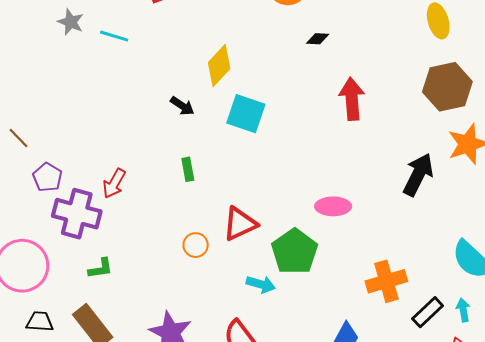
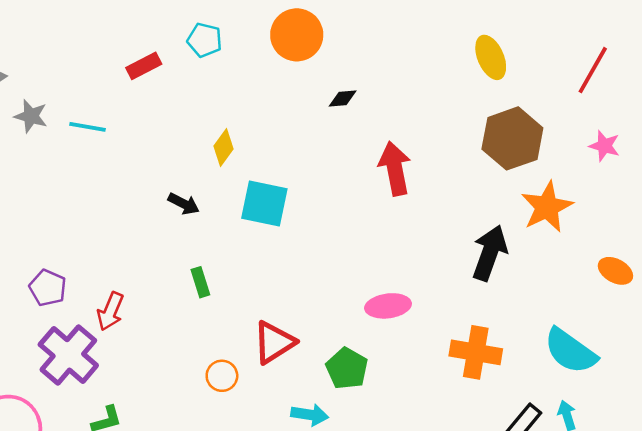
yellow diamond: (219, 66) -> (223, 147), size x0.7
purple pentagon: (47, 177) -> (48, 288), moved
purple cross: (77, 214) -> (68, 355), turned 33
green pentagon: (295, 252) -> (347, 368), size x0.7
orange cross: (386, 281) -> (476, 352), moved, turned 33

